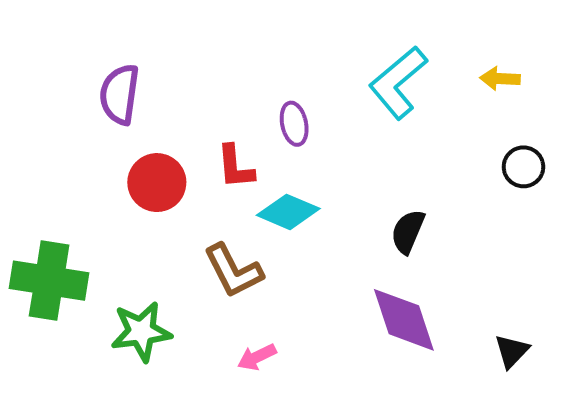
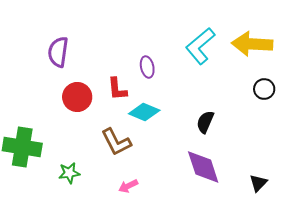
yellow arrow: (500, 79) -> (252, 44), size x2.0
green star: (141, 332) -> (69, 173), size x0.7

